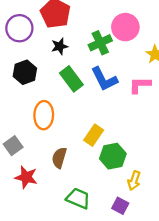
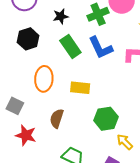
yellow rectangle: (94, 135) -> (80, 88), moved, turned 60
gray square: (13, 146) -> (15, 106), turned -30
yellow arrow: (134, 181) -> (125, 142), turned 114

